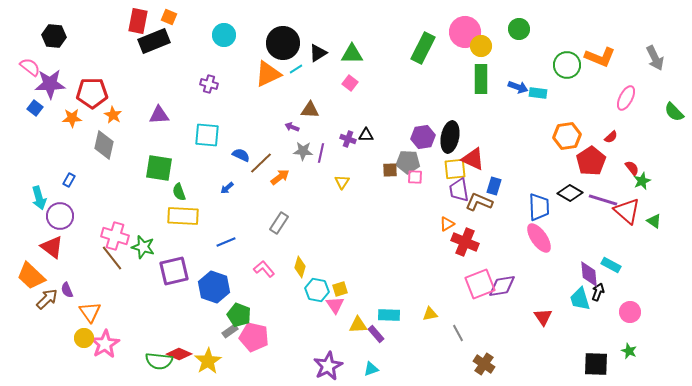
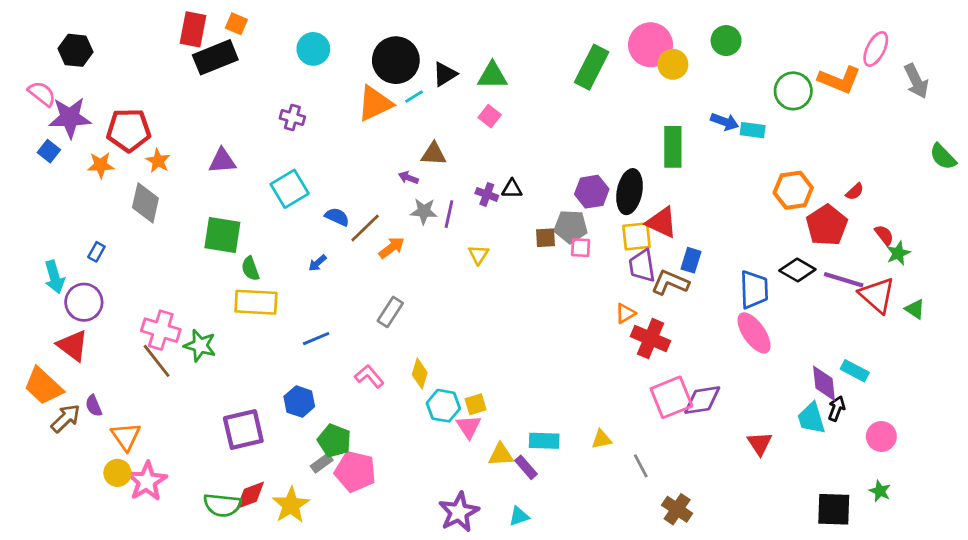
green rectangle: (481, 79) -> (673, 147), moved
pink ellipse: (626, 98) -> (876, 49), moved
cyan square: (207, 135) -> (290, 189), turned -36
purple square: (174, 271) -> (243, 429), moved
blue hexagon: (214, 287) -> (299, 402), size x0.7
red diamond: (179, 354) -> (250, 495), turned -45

